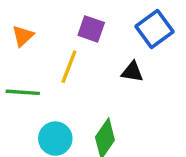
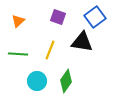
yellow line: (69, 67) -> (50, 50), moved
black triangle: (132, 72) -> (82, 42), size x1.6

